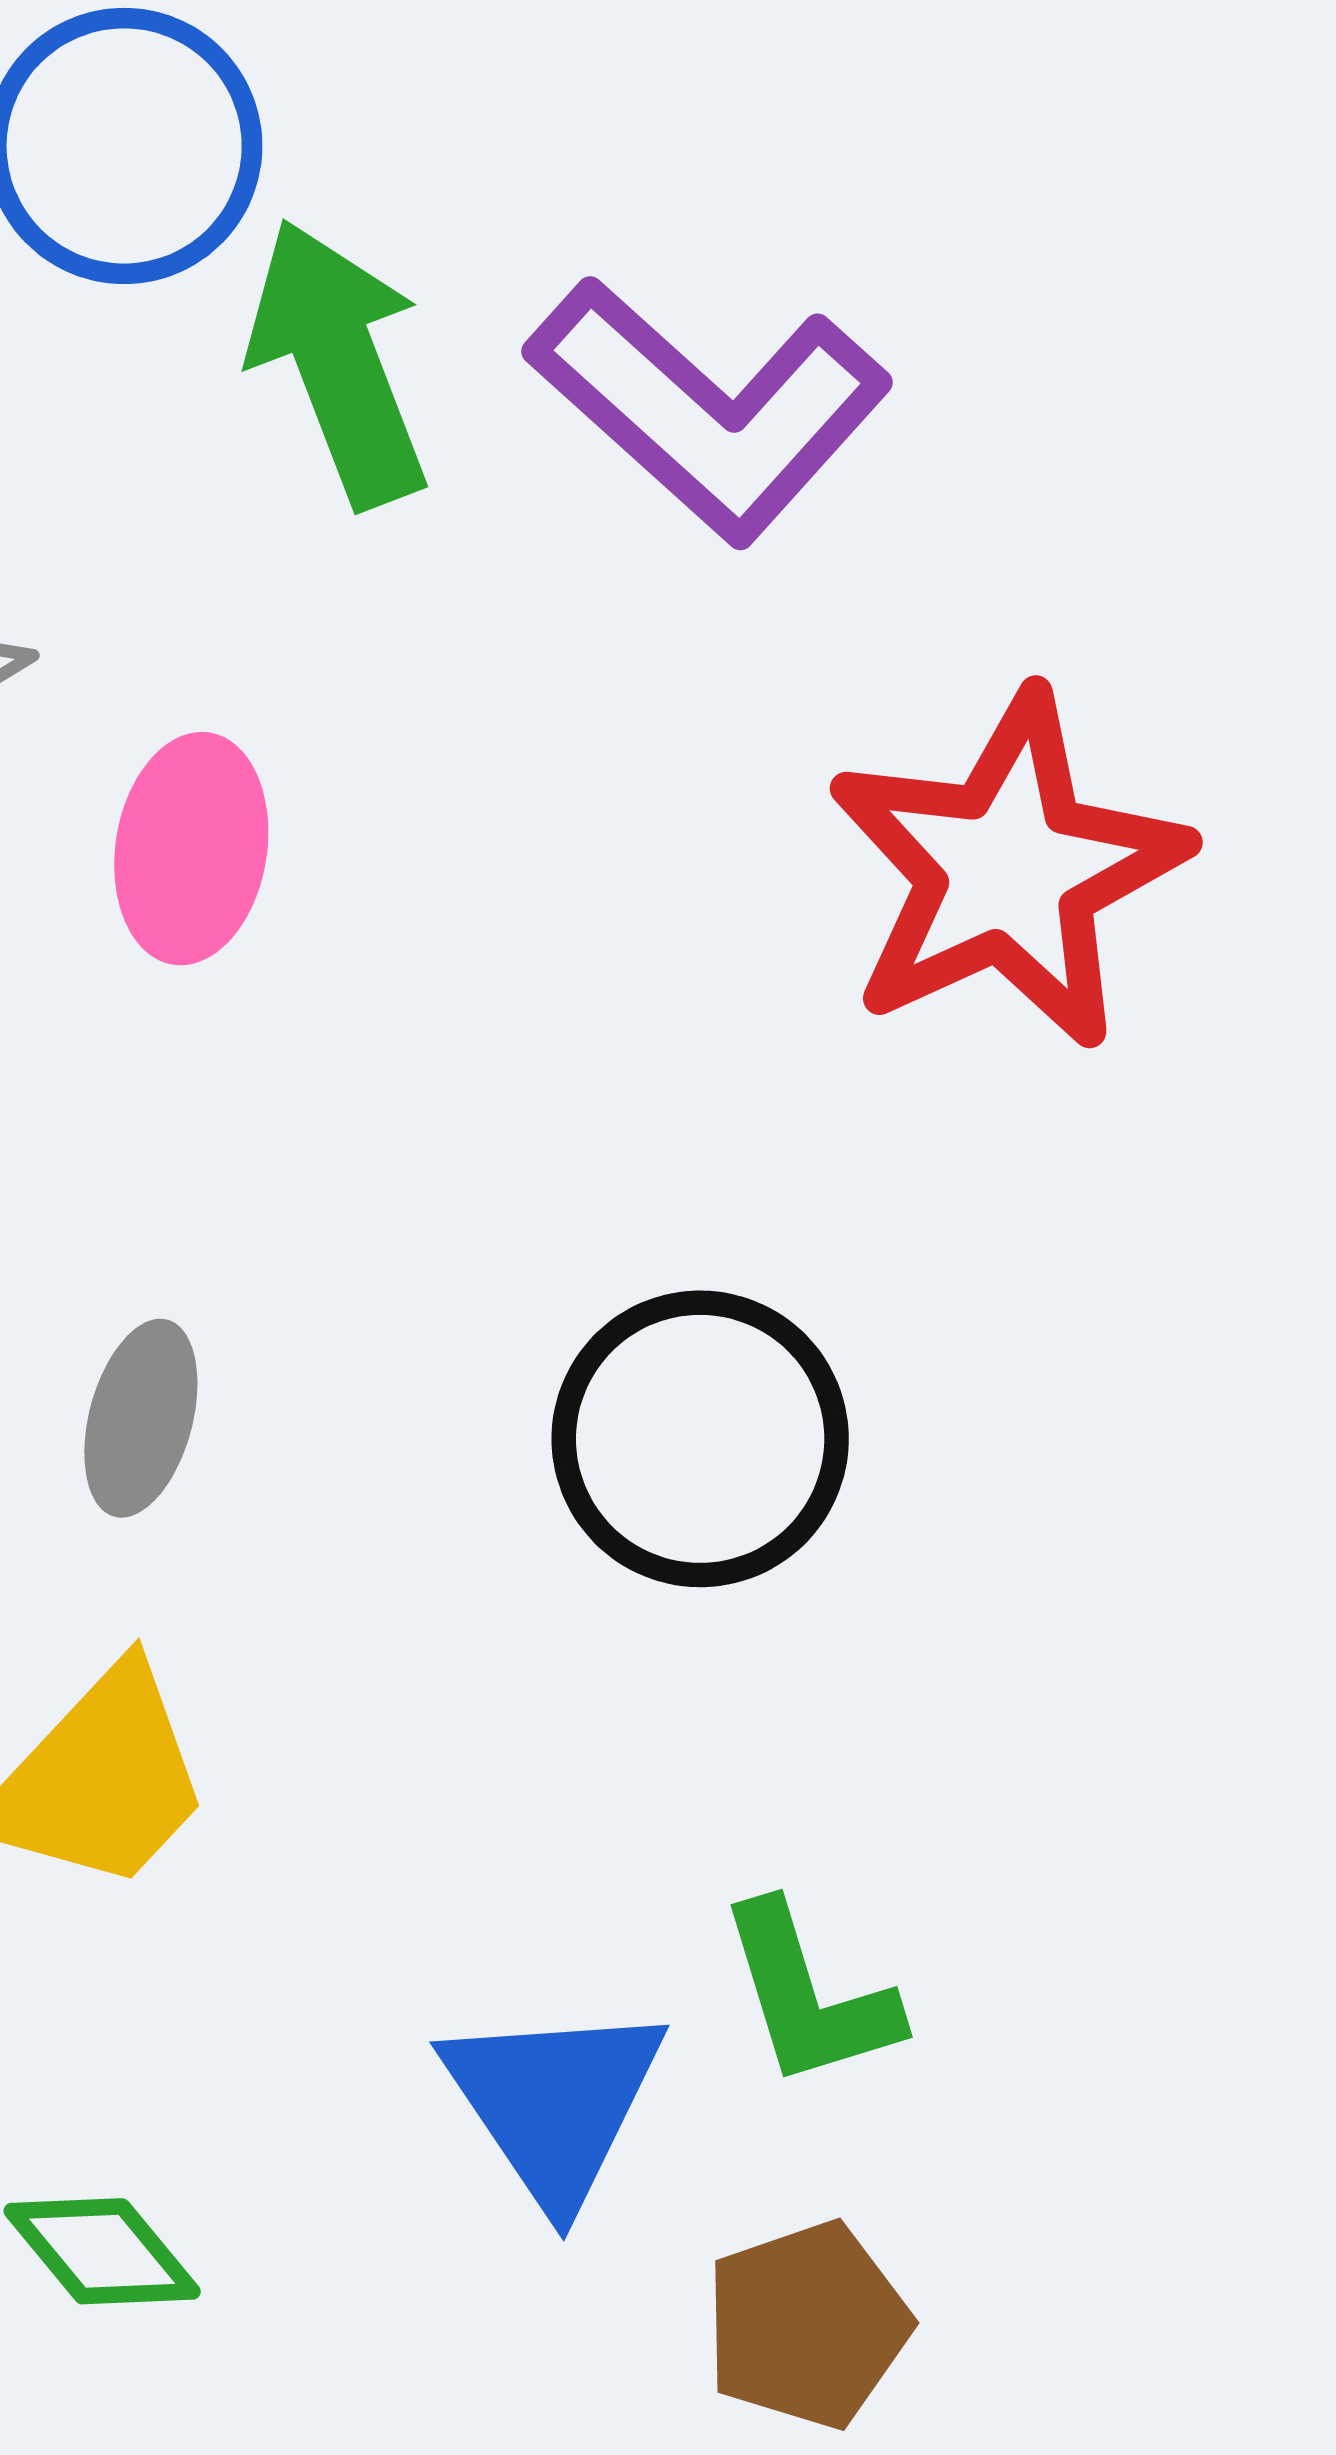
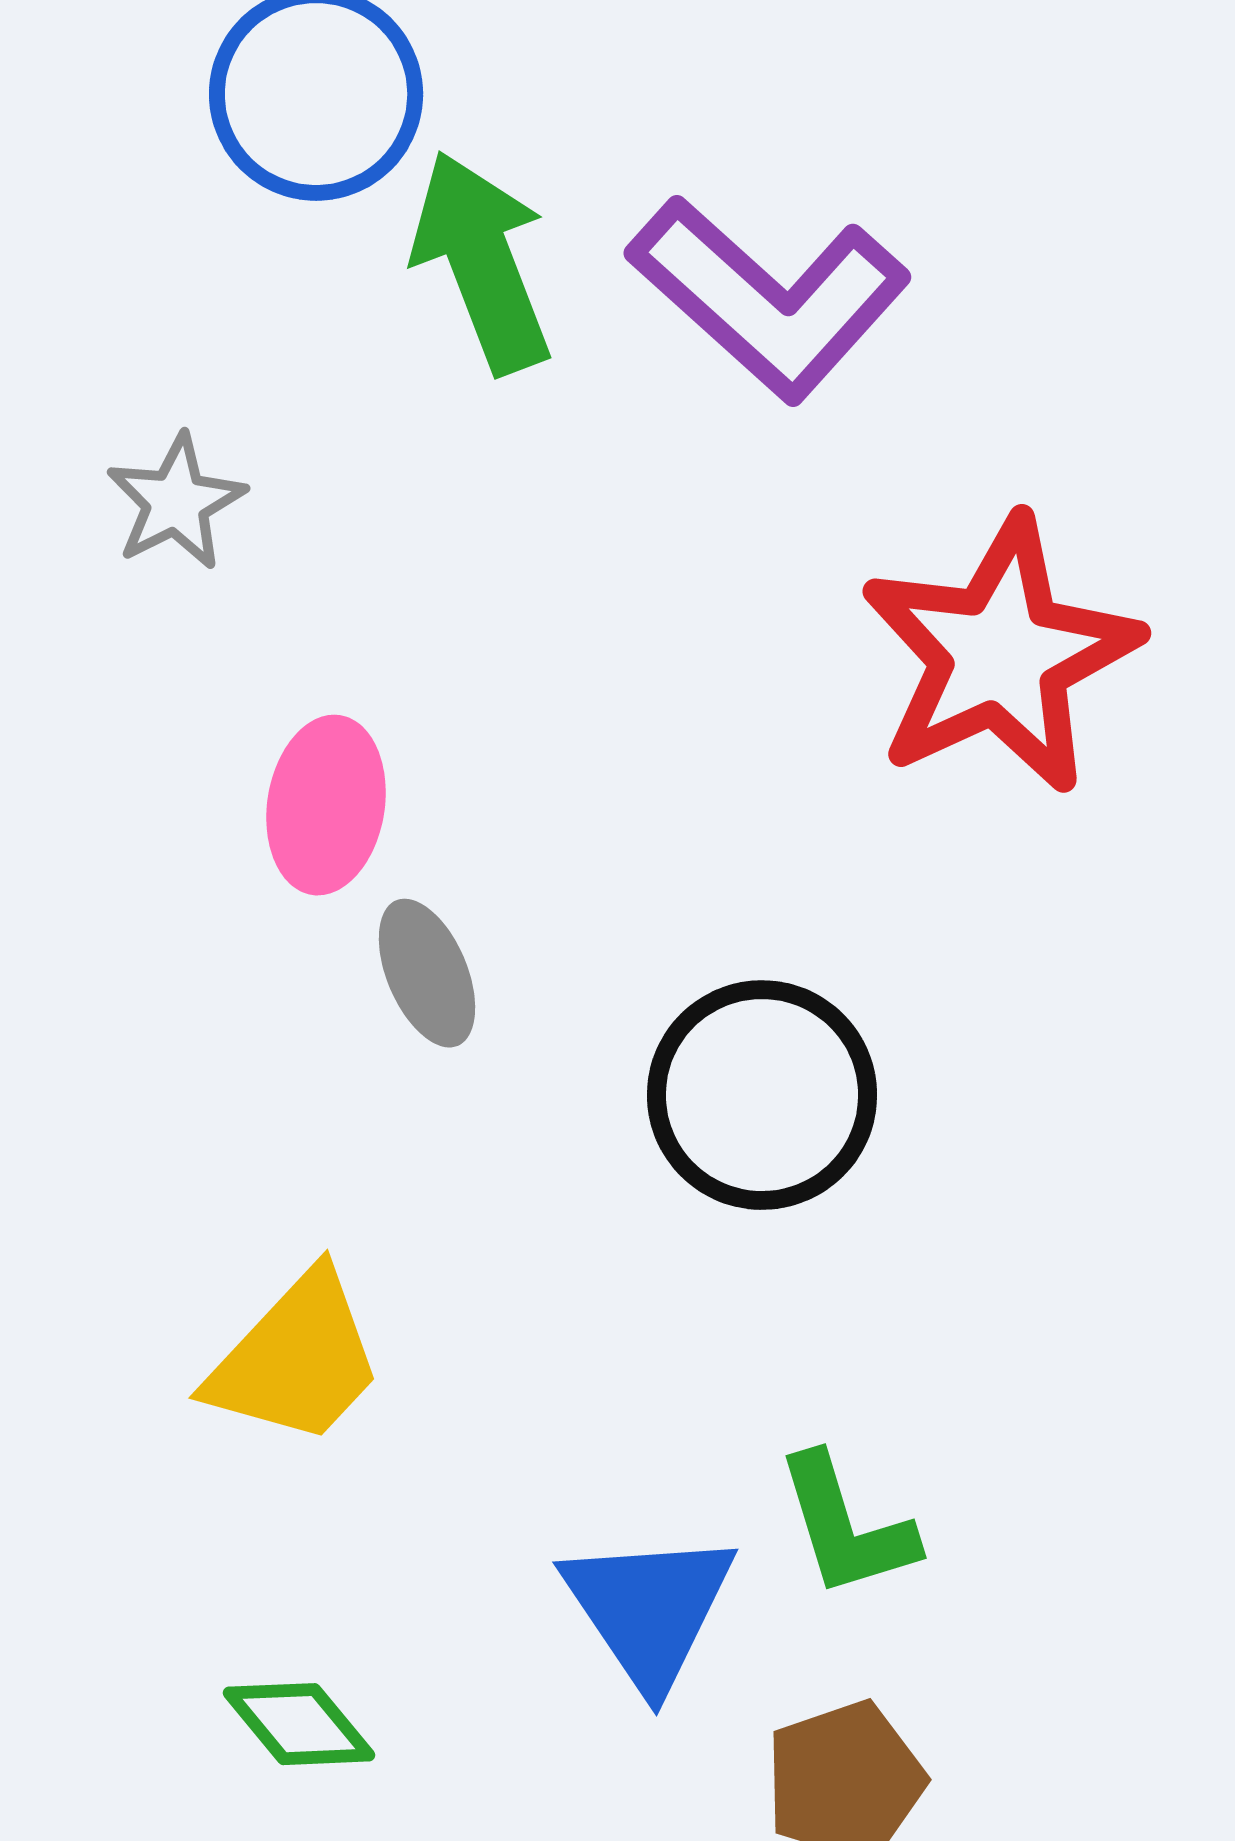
pink ellipse: (191, 849) -> (326, 805), moved
gray ellipse: (141, 1418) -> (427, 973), moved, turned -38

